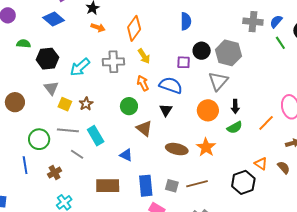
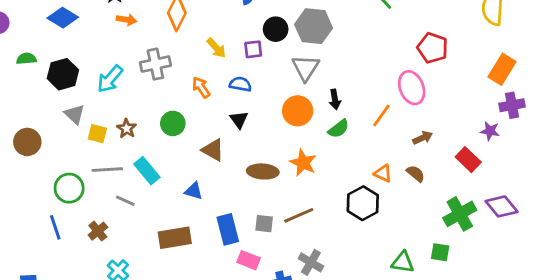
yellow arrow: (144, 56) -> (216, 48), moved
blue semicircle: (171, 85) -> (240, 84), size x0.7
green circle: (129, 106) -> (173, 123), moved

